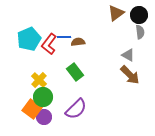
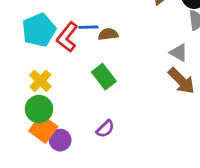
yellow cross: (39, 80) -> (40, 81), moved
green circle: (43, 97) -> (39, 109), moved
purple semicircle: (76, 109) -> (105, 129), size x0.6

